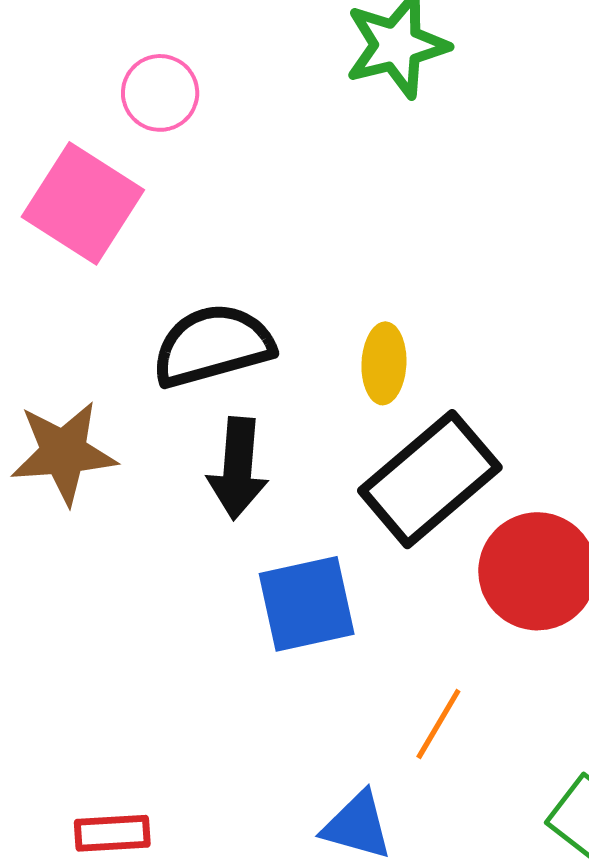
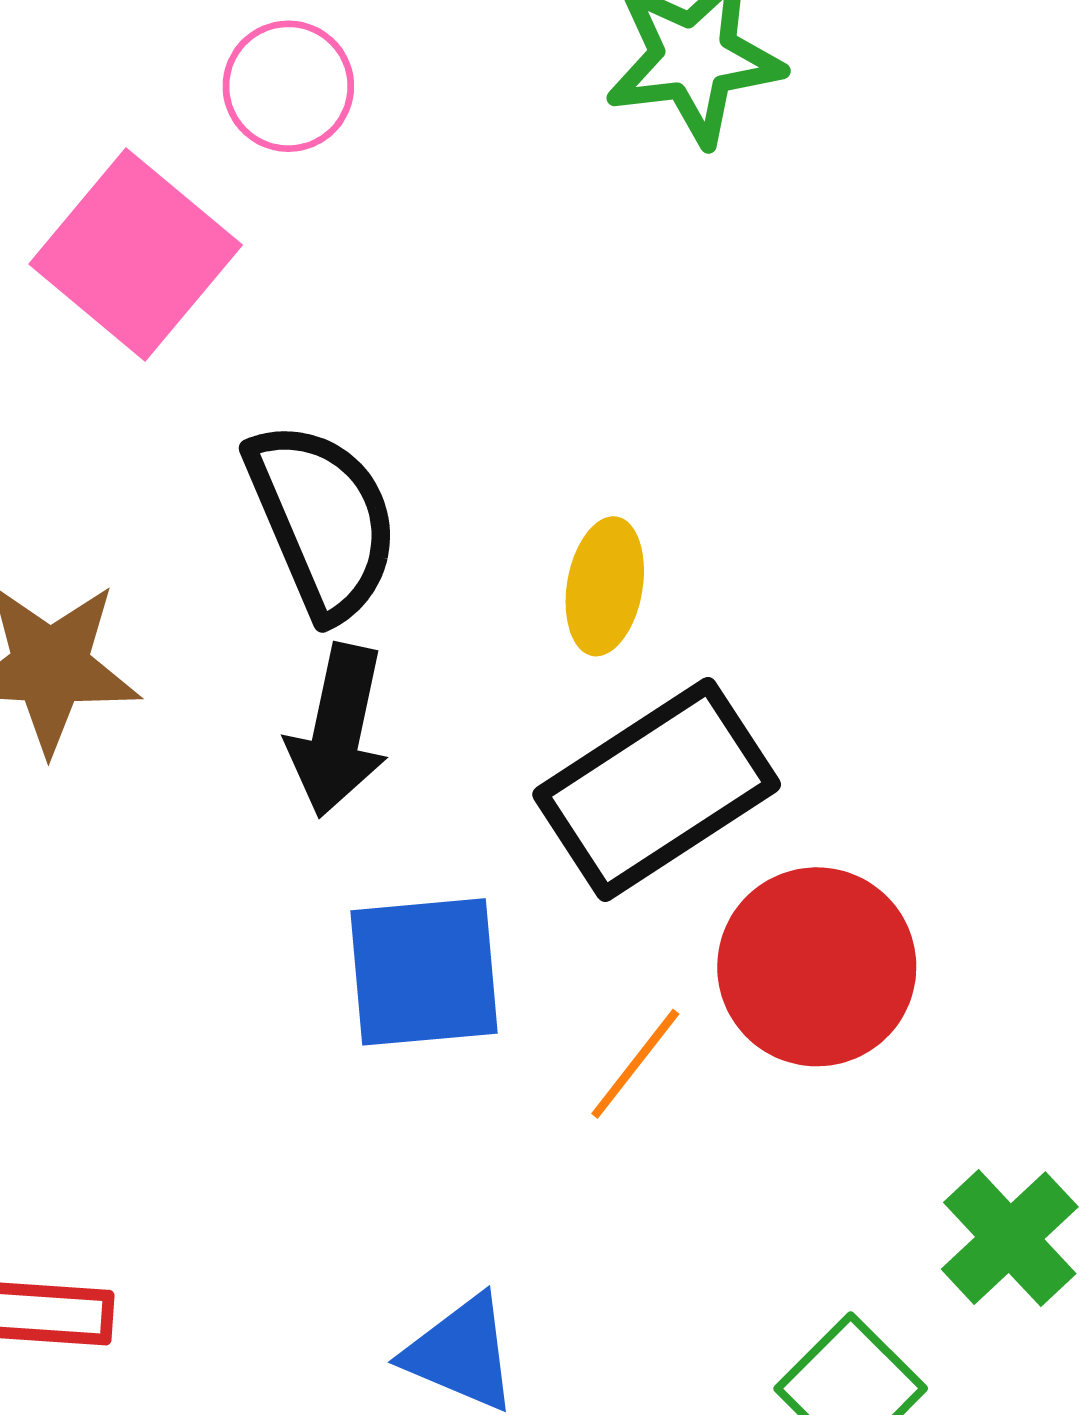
black semicircle: (213, 346) -> (322, 520), turned 75
orange line: (438, 724) -> (635, 1064), moved

